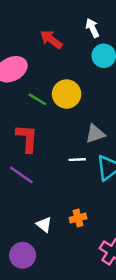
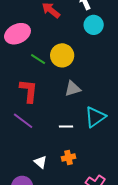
gray triangle: (95, 134) -> (73, 89), moved
white line: (77, 160) -> (66, 126), moved

